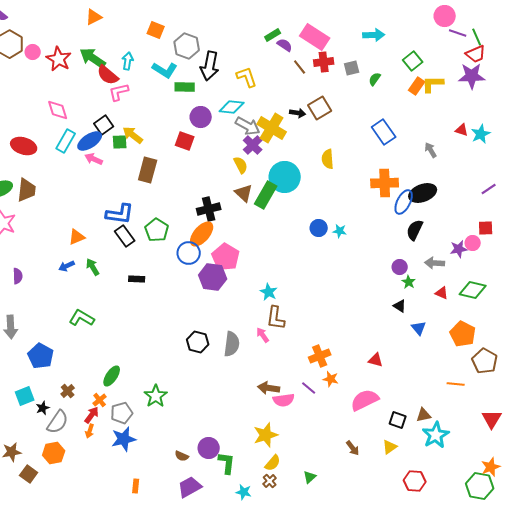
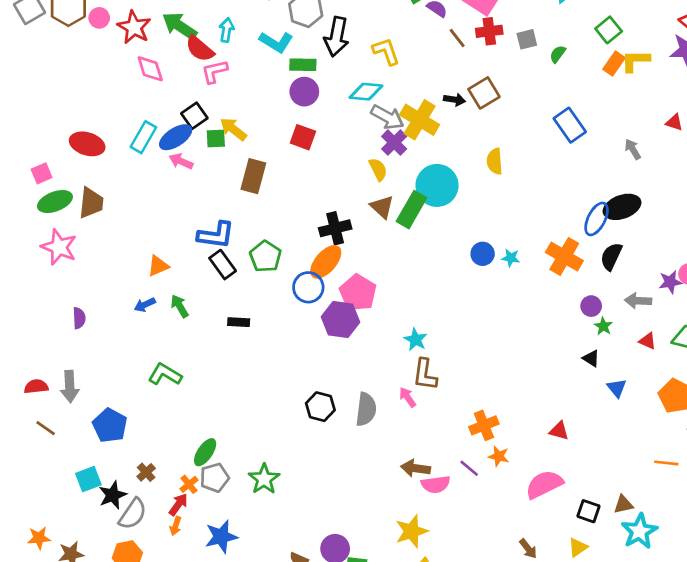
pink diamond: (58, 110) -> (150, 69), moved
purple circle: (201, 117) -> (304, 92), moved
orange cross: (385, 183) -> (564, 256), moved, turned 32
black star: (43, 408) -> (113, 495), size x1.5
gray pentagon: (122, 413) -> (214, 478), moved

